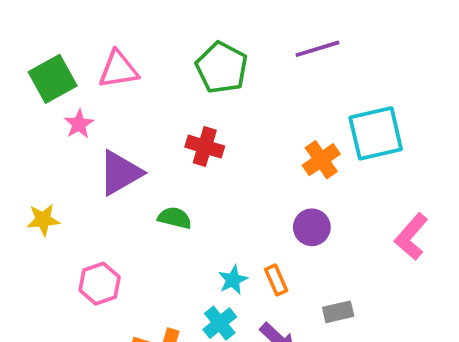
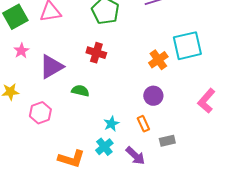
pink star: (79, 124) -> (21, 51), moved
orange rectangle: (276, 280) -> (143, 124), moved
pink hexagon: (100, 284) -> (40, 113), moved

